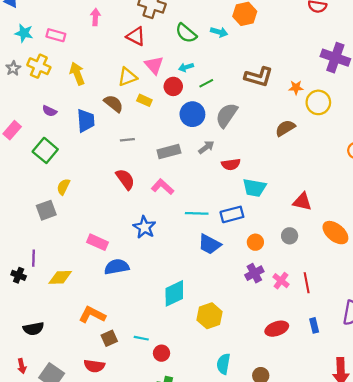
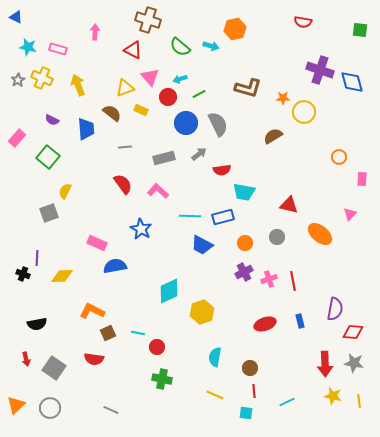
gray semicircle: (227, 115) -> (218, 124), turned 120
pink cross: (281, 281) -> (269, 279), turned 35

